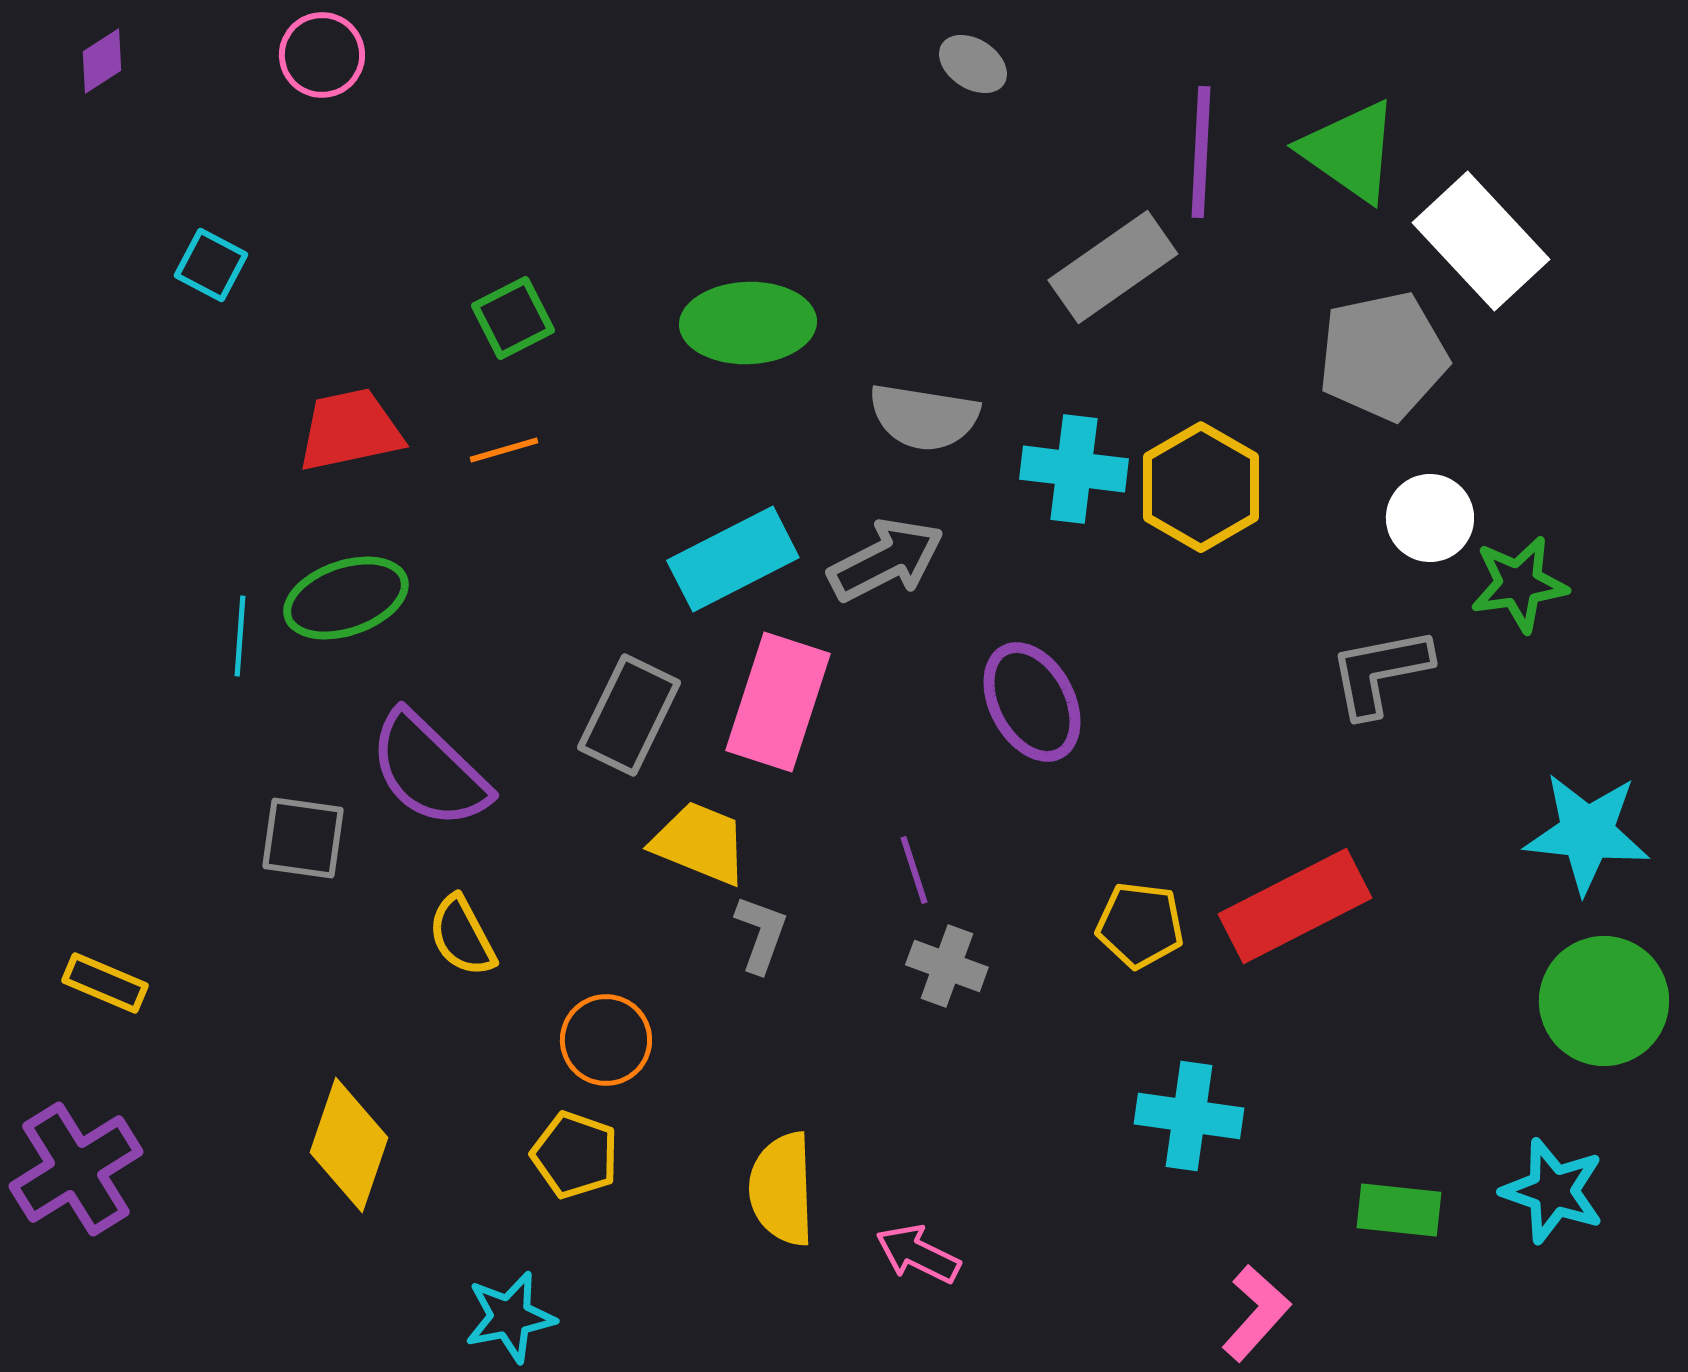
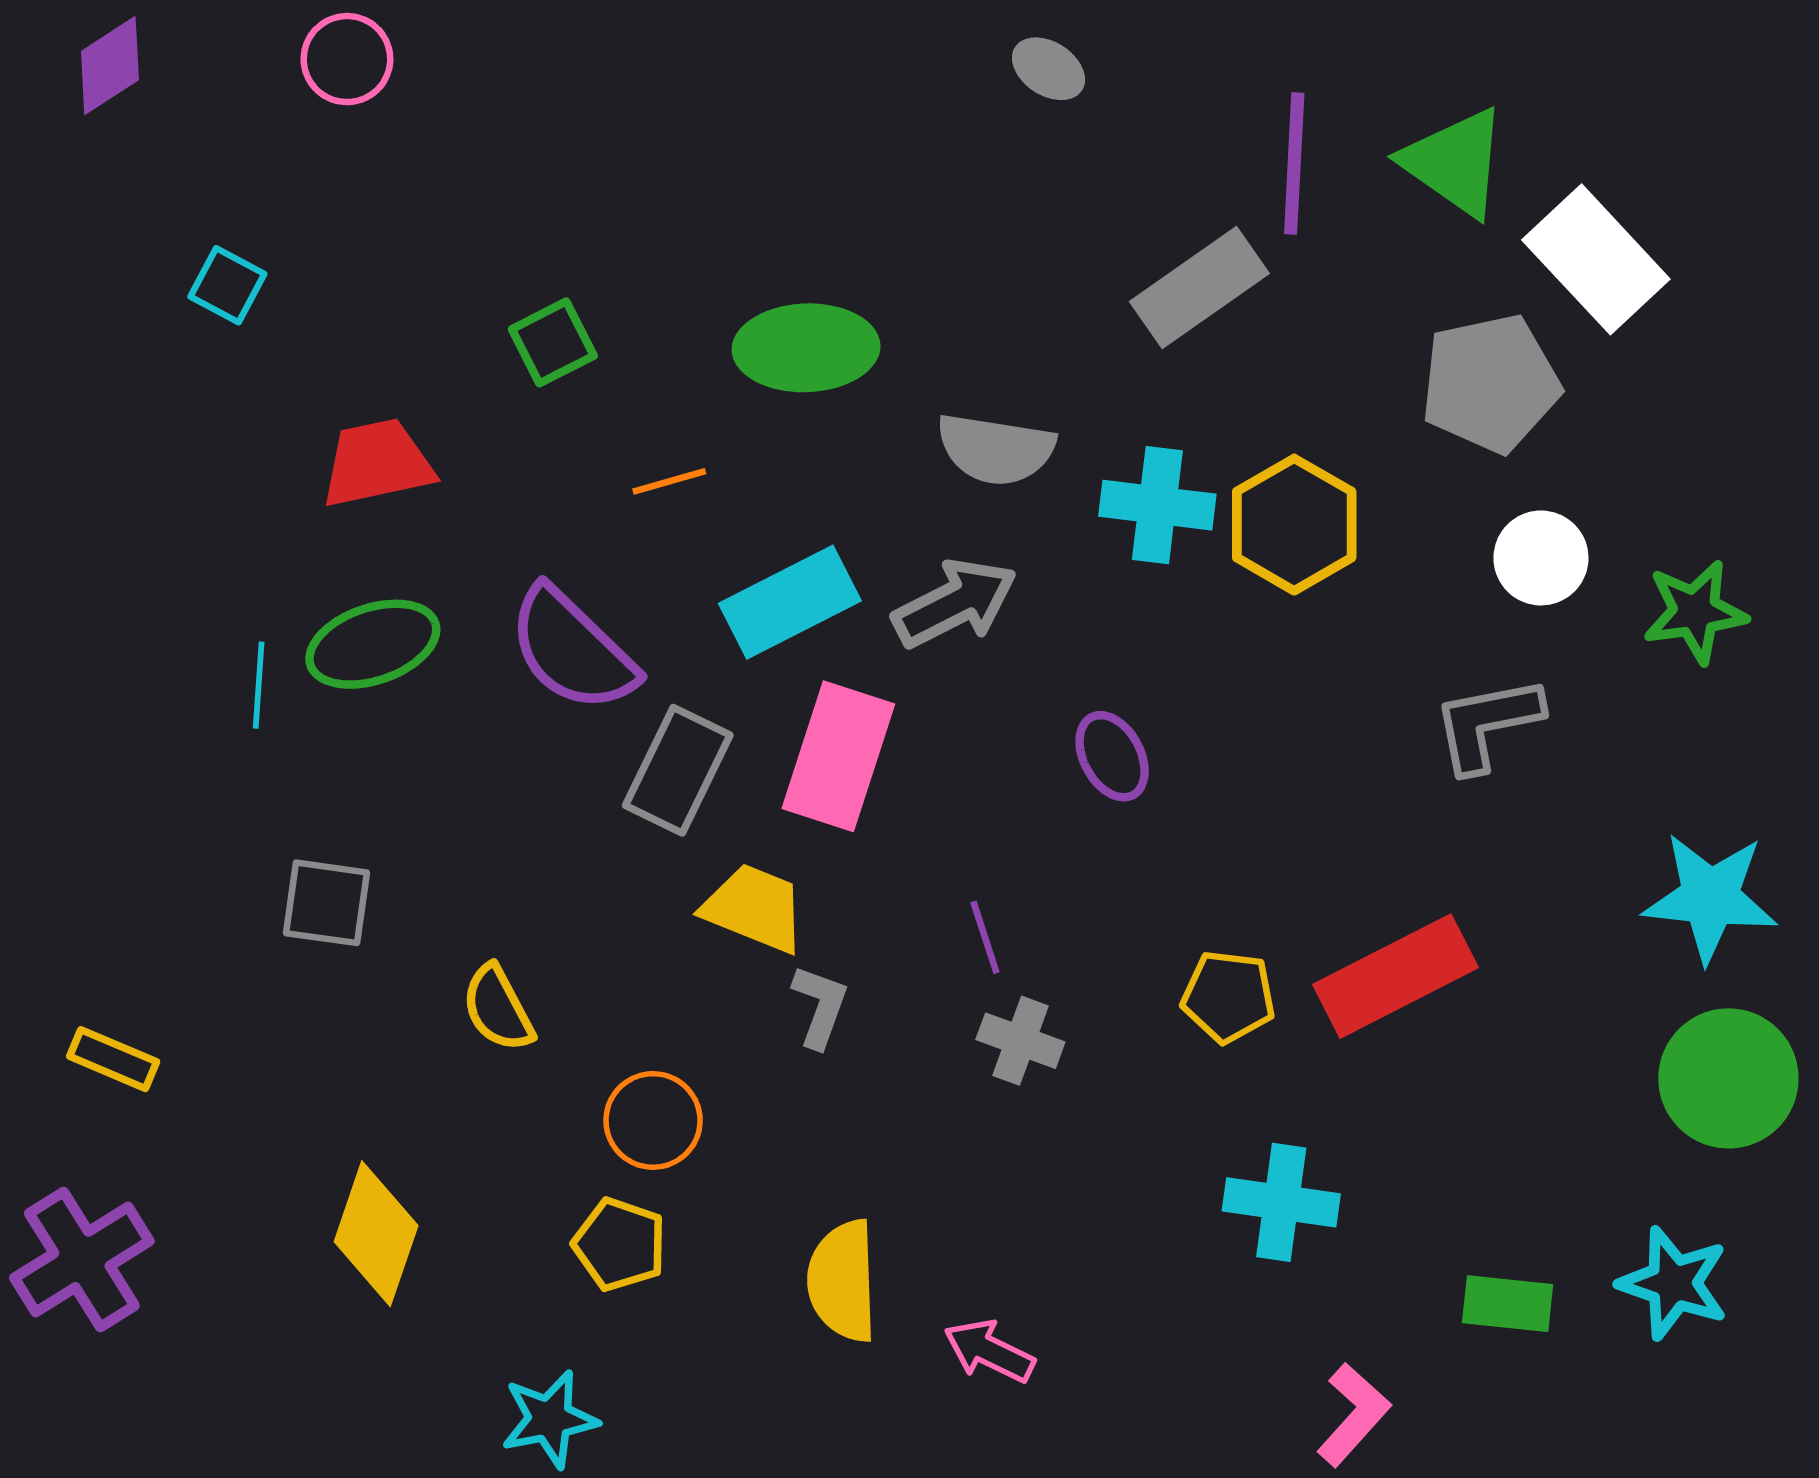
purple diamond: (102, 61) -> (110, 66), size x1.4
orange line: (504, 450) -> (669, 481), moved
green star: (1519, 584) -> (1695, 612), moved
purple ellipse: (1032, 702) -> (1112, 756), size x0.7
purple semicircle: (429, 770) -> (572, 650), moved

